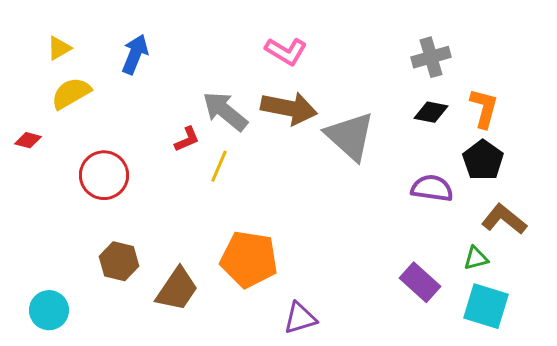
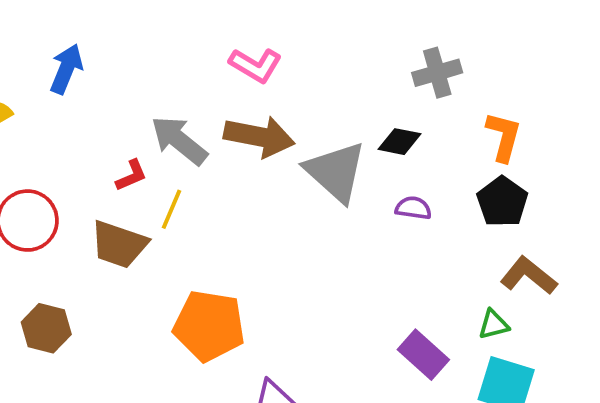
black diamond: (431, 112) -> (400, 142), moved
purple semicircle: (432, 188) -> (413, 208), moved, size x0.7
brown trapezoid: (177, 289) -> (119, 244), moved, turned 75

